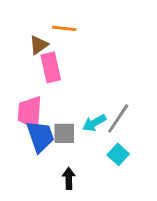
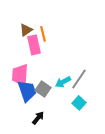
orange line: (64, 28) -> (43, 34), moved, turned 70
gray square: (64, 133) -> (43, 89), turned 35
black arrow: (69, 178) -> (38, 118), moved, turned 40

